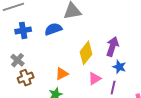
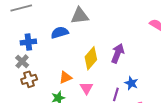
blue cross: (23, 30) -> (28, 42), moved
blue star: (119, 67) -> (131, 83), moved
pink triangle: (95, 79) -> (86, 88), moved, turned -32

